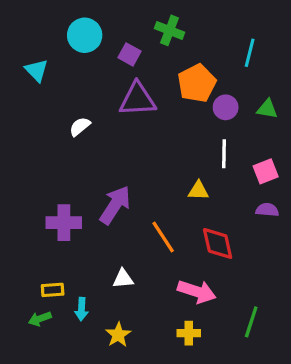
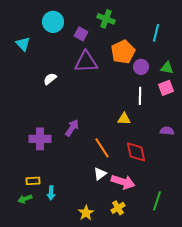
pink square: (266, 171) -> (166, 88), moved
purple arrow: (115, 205) -> (72, 128), size x0.7
white triangle: (123, 279) -> (100, 174), moved, turned -32
yellow cross: (189, 333) -> (118, 208), turned -32
yellow star: (118, 335) -> (86, 213), moved

